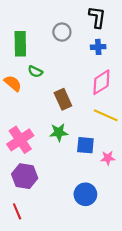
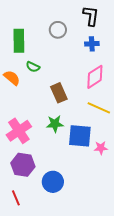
blue square: (85, 145) -> (80, 136), size x1.4
blue circle: (85, 194) -> (53, 182), moved

